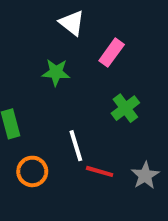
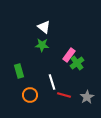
white triangle: (72, 23) -> (44, 27), moved
pink rectangle: (112, 53) -> (69, 55), moved

